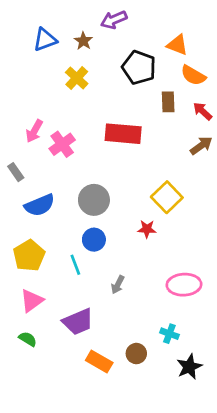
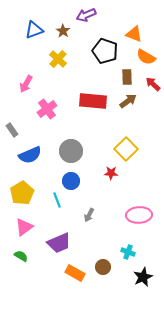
pink arrow: (34, 131) -> (26, 84), moved
brown arrow: (201, 146) -> (128, 101), moved

